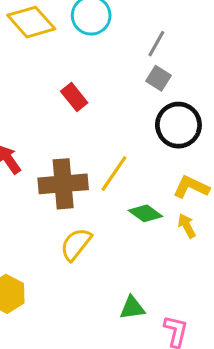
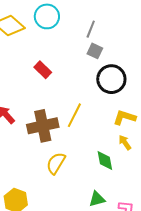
green diamond: (145, 213) -> (105, 161), moved, turned 50

